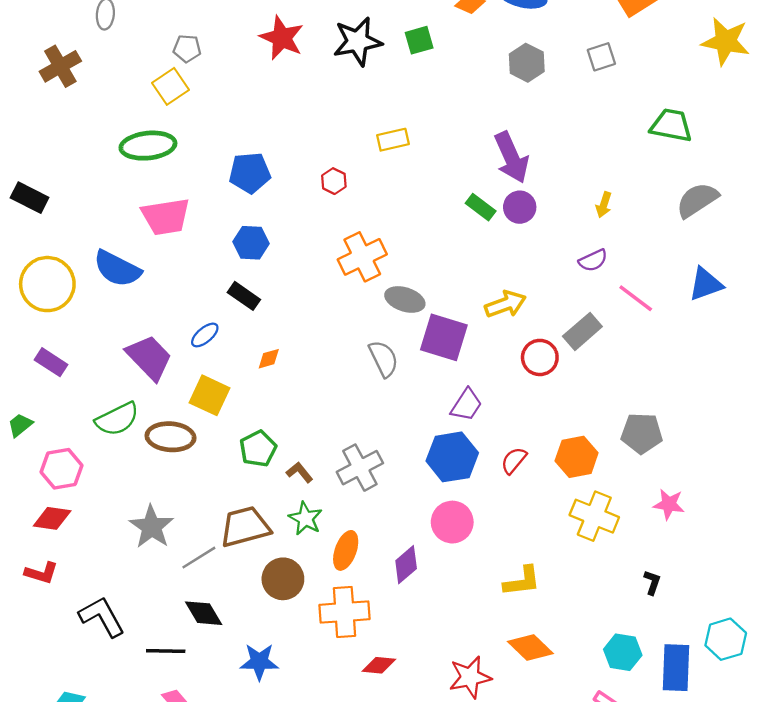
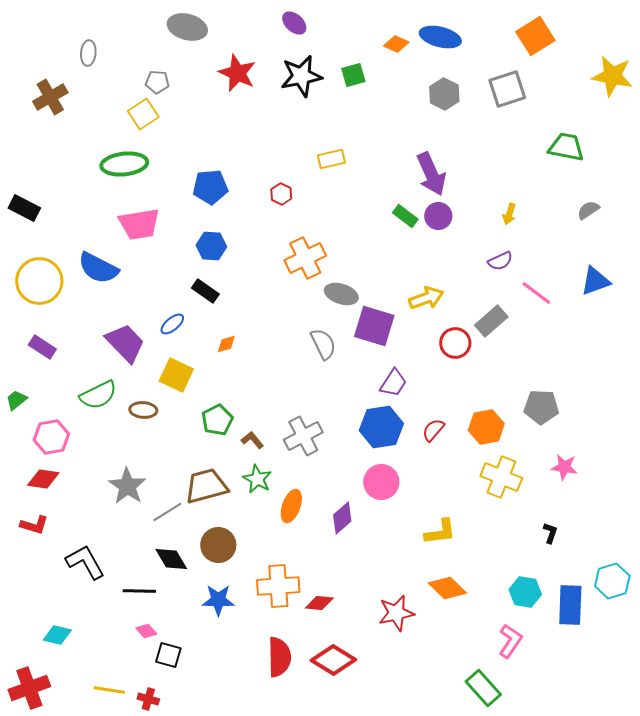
gray square: (601, 57) -> (507, 89), size x1.5
gray semicircle: (697, 200) -> (588, 210), size x0.6
brown ellipse: (170, 437) -> (143, 410), size x0.7
brown circle: (283, 579) -> (218, 545), moved
orange cross: (344, 612) -> (278, 586), moved

